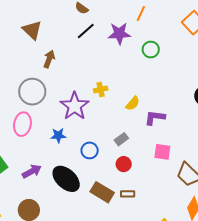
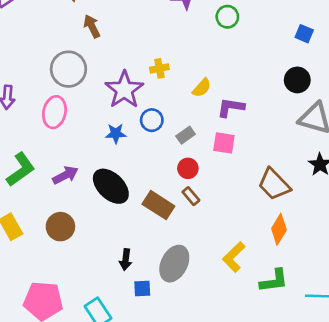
brown arrow: (49, 59) -> (92, 26), turned -48
blue star: (58, 135) -> (116, 133), moved
blue circle: (90, 150) -> (152, 120), moved
pink square: (162, 152) -> (224, 143), moved
brown rectangle: (128, 194) -> (191, 196), moved, turned 48

